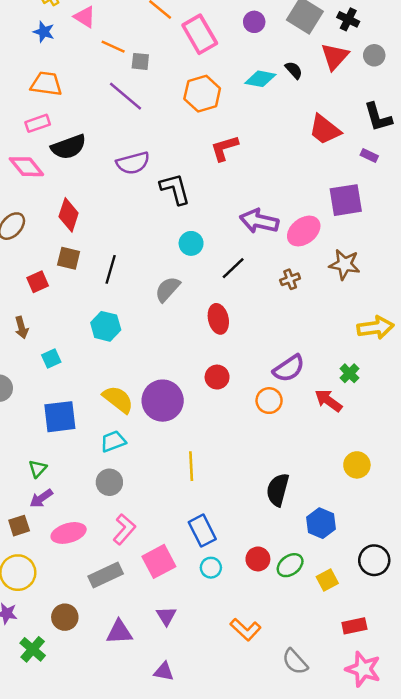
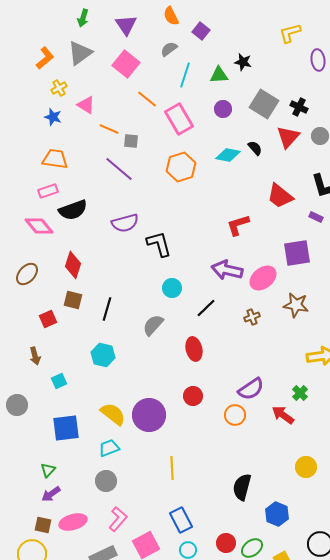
red L-shape: (224, 148) -> (238, 225), moved
brown square: (19, 526) -> (43, 525), moved, turned 30

